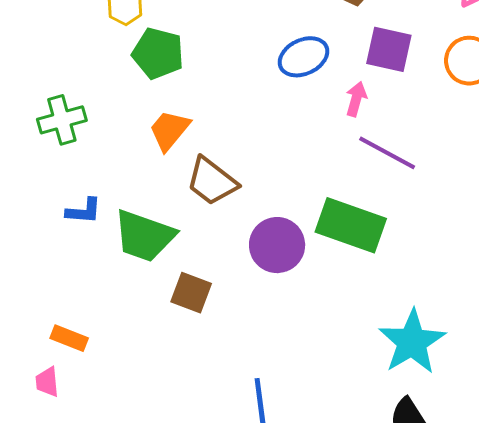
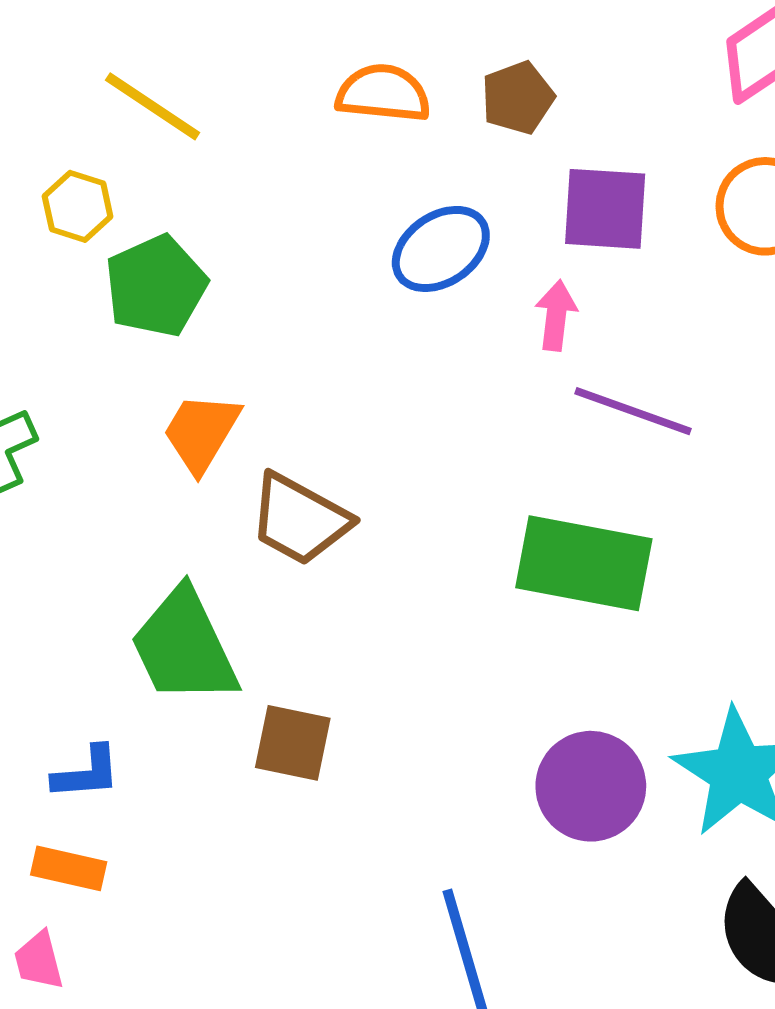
green pentagon: (158, 53) -> (156, 286), turned -30
blue L-shape: (84, 211) -> (87, 773), moved
green trapezoid: (144, 236) -> (184, 646), turned 54
purple circle: (277, 245) -> (591, 786), moved

